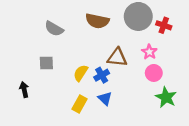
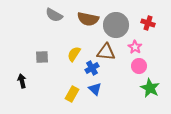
gray circle: (138, 16) -> (116, 25), moved
gray semicircle: (54, 29) -> (54, 15), moved
yellow semicircle: (81, 73) -> (74, 54), moved

